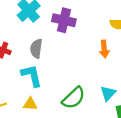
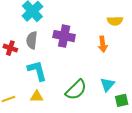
purple cross: (64, 20) -> (64, 36), moved
gray semicircle: (36, 49) -> (32, 40), moved

